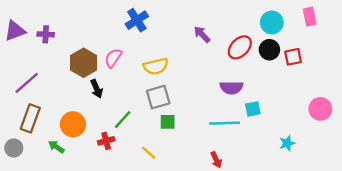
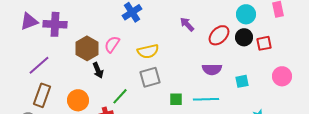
purple cross: (46, 34) -> (55, 24), size x1.6
cyan square: (253, 109) -> (242, 81), moved
pink circle: (320, 109) -> (282, 76), moved
green square: (168, 122) -> (176, 99), moved

